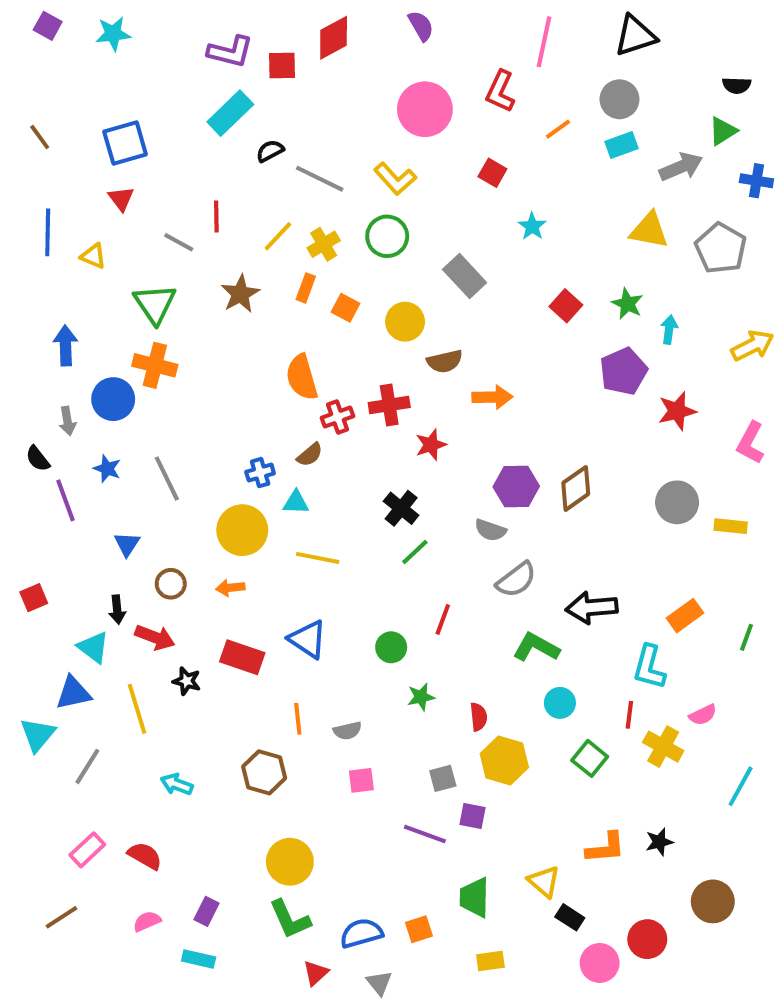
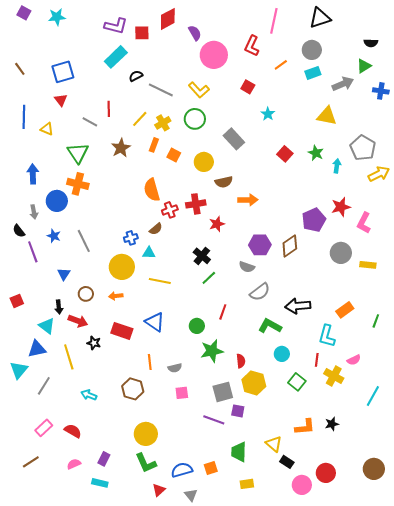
purple semicircle: (421, 26) -> (195, 33), moved
gray pentagon: (721, 248) -> (363, 148), moved
purple pentagon: (623, 371) -> (314, 220), moved
pink L-shape: (751, 443) -> (364, 223), moved
green star: (421, 697) -> (212, 351), size x1.6
gray square: (443, 778) -> (223, 392), size x1.5
brown circle: (713, 901) -> (374, 469), moved

